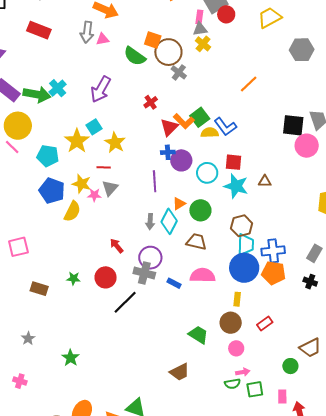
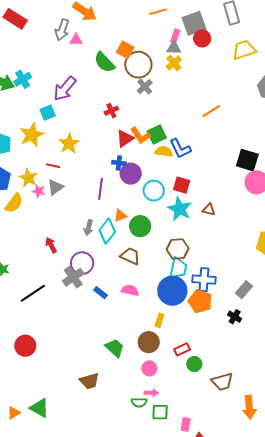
cyan square: (94, 127) -> (48, 113), moved
gray cross: (144, 273) -> (73, 277), turned 30
pink semicircle: (203, 275) -> (130, 290), size x0.7
red circle: (106, 277) -> (25, 346), moved
black line: (125, 302) -> (33, 293), moved
green circle: (290, 366) -> (194, 364), moved

